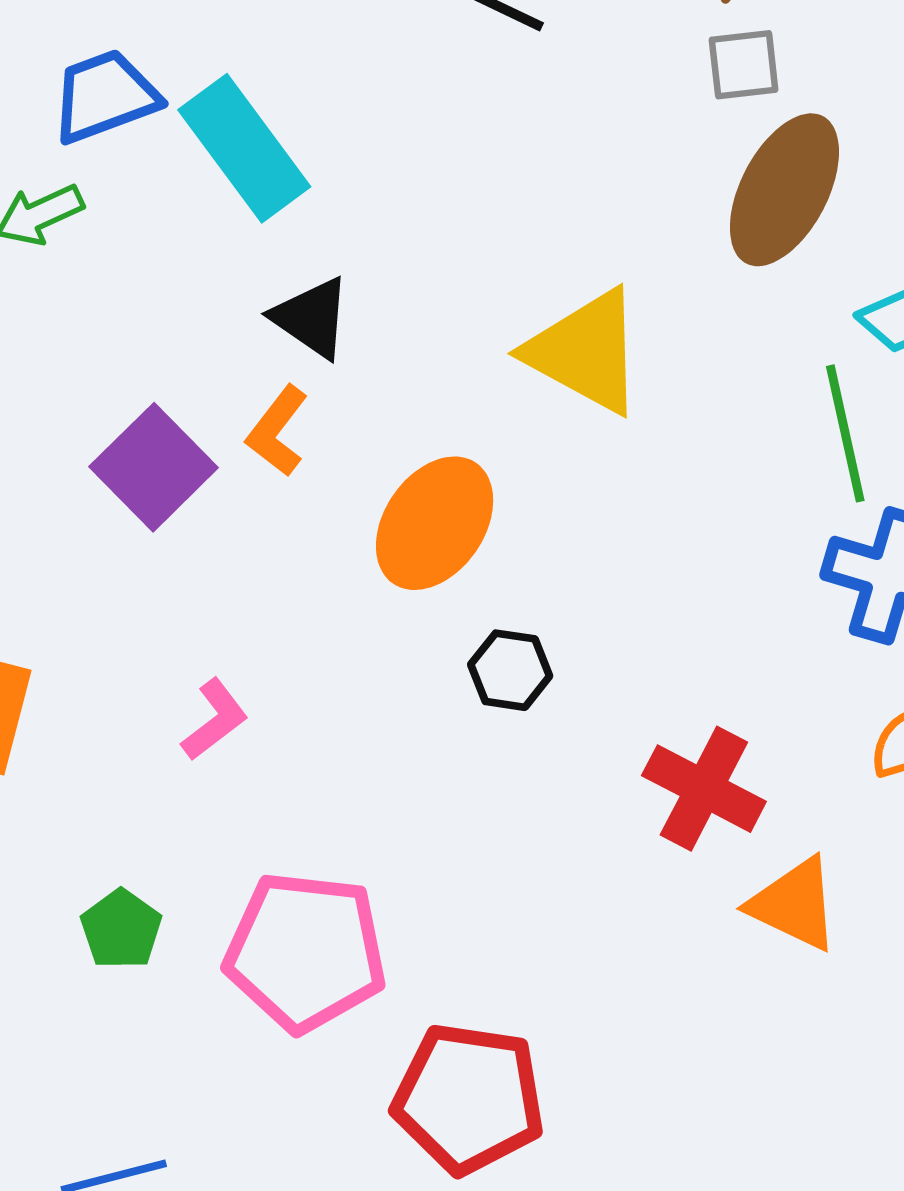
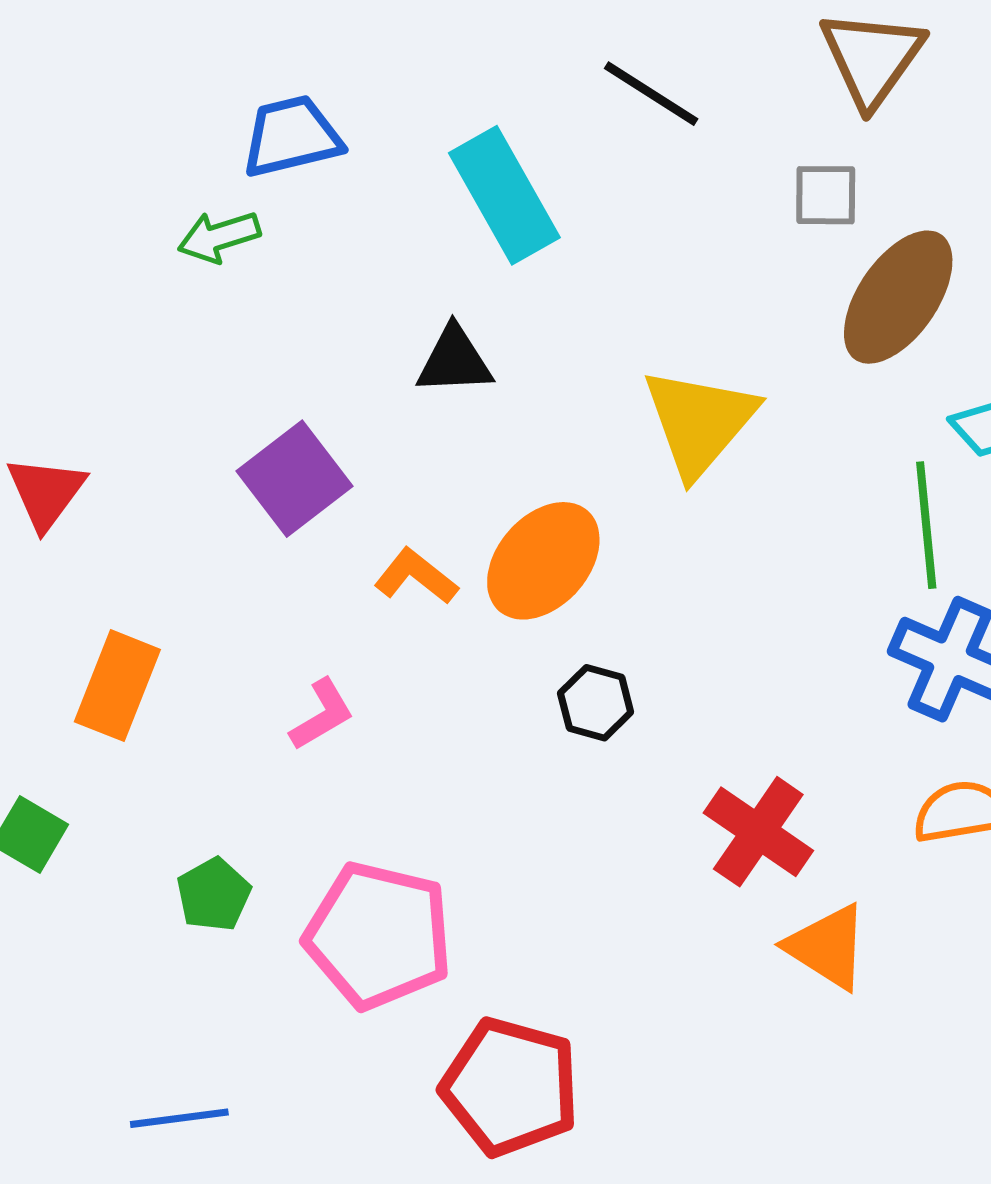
gray square: (744, 65) -> (826, 195), moved
cyan rectangle: (244, 148) -> (504, 195), moved
black triangle: (311, 318) -> (455, 361), turned -44
yellow triangle: (585, 352) -> (699, 422), turned 35
orange L-shape: (277, 431) -> (416, 576), moved, turned 84

